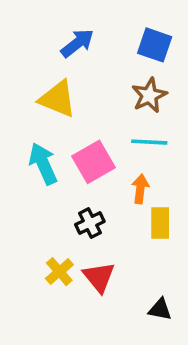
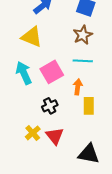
black triangle: (160, 309) -> (89, 154), size x1.6

